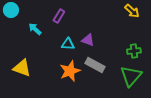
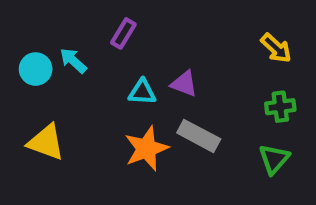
cyan circle: (11, 10) -> (36, 69), moved
yellow arrow: (132, 11) -> (276, 48), moved
green triangle: (131, 76) -> (274, 159), size x0.7

